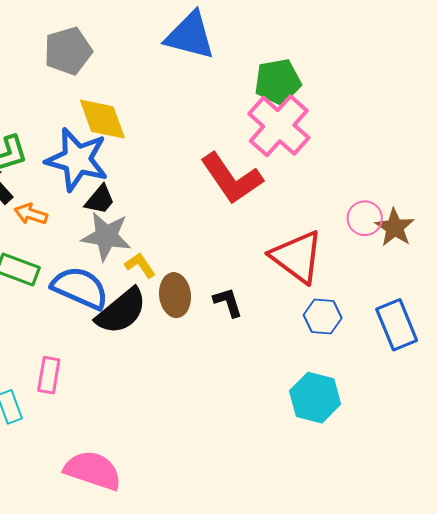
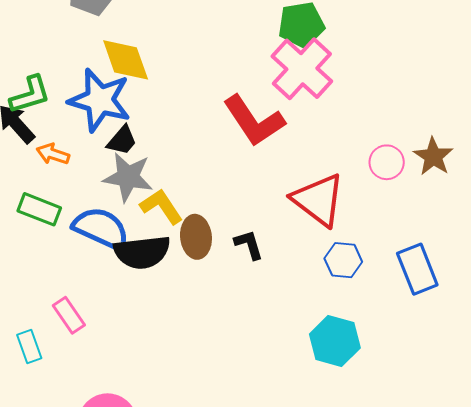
brown star: (395, 228) -> (433, 157), moved
yellow L-shape: (140, 265) -> (161, 206), size x1.4
black semicircle: (121, 311) -> (142, 252), turned 32
pink rectangle: (49, 375) -> (69, 315), turned -45

